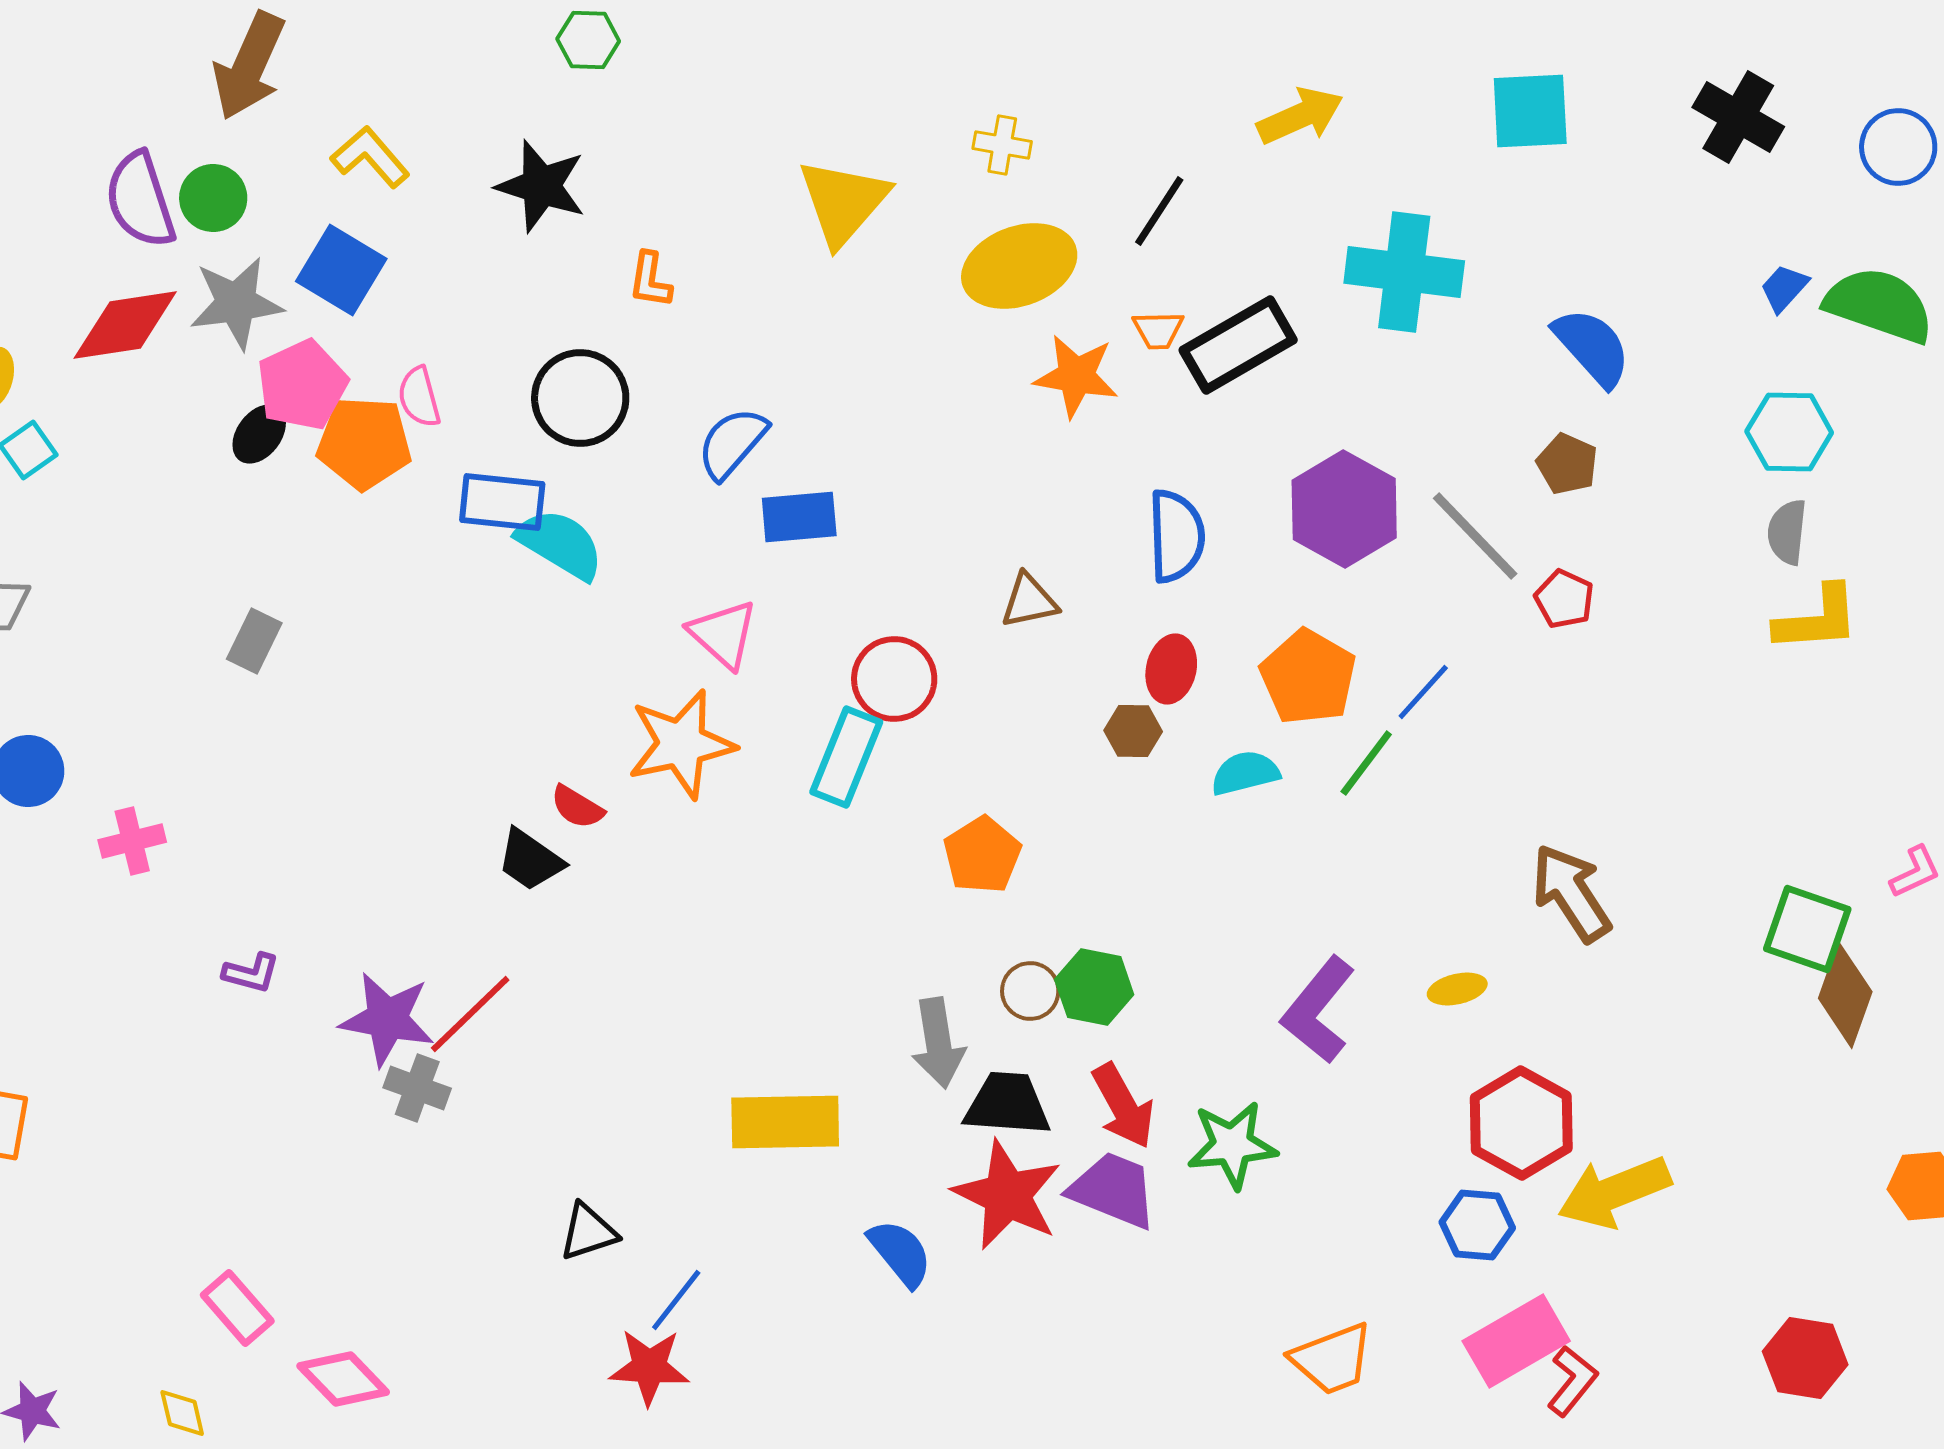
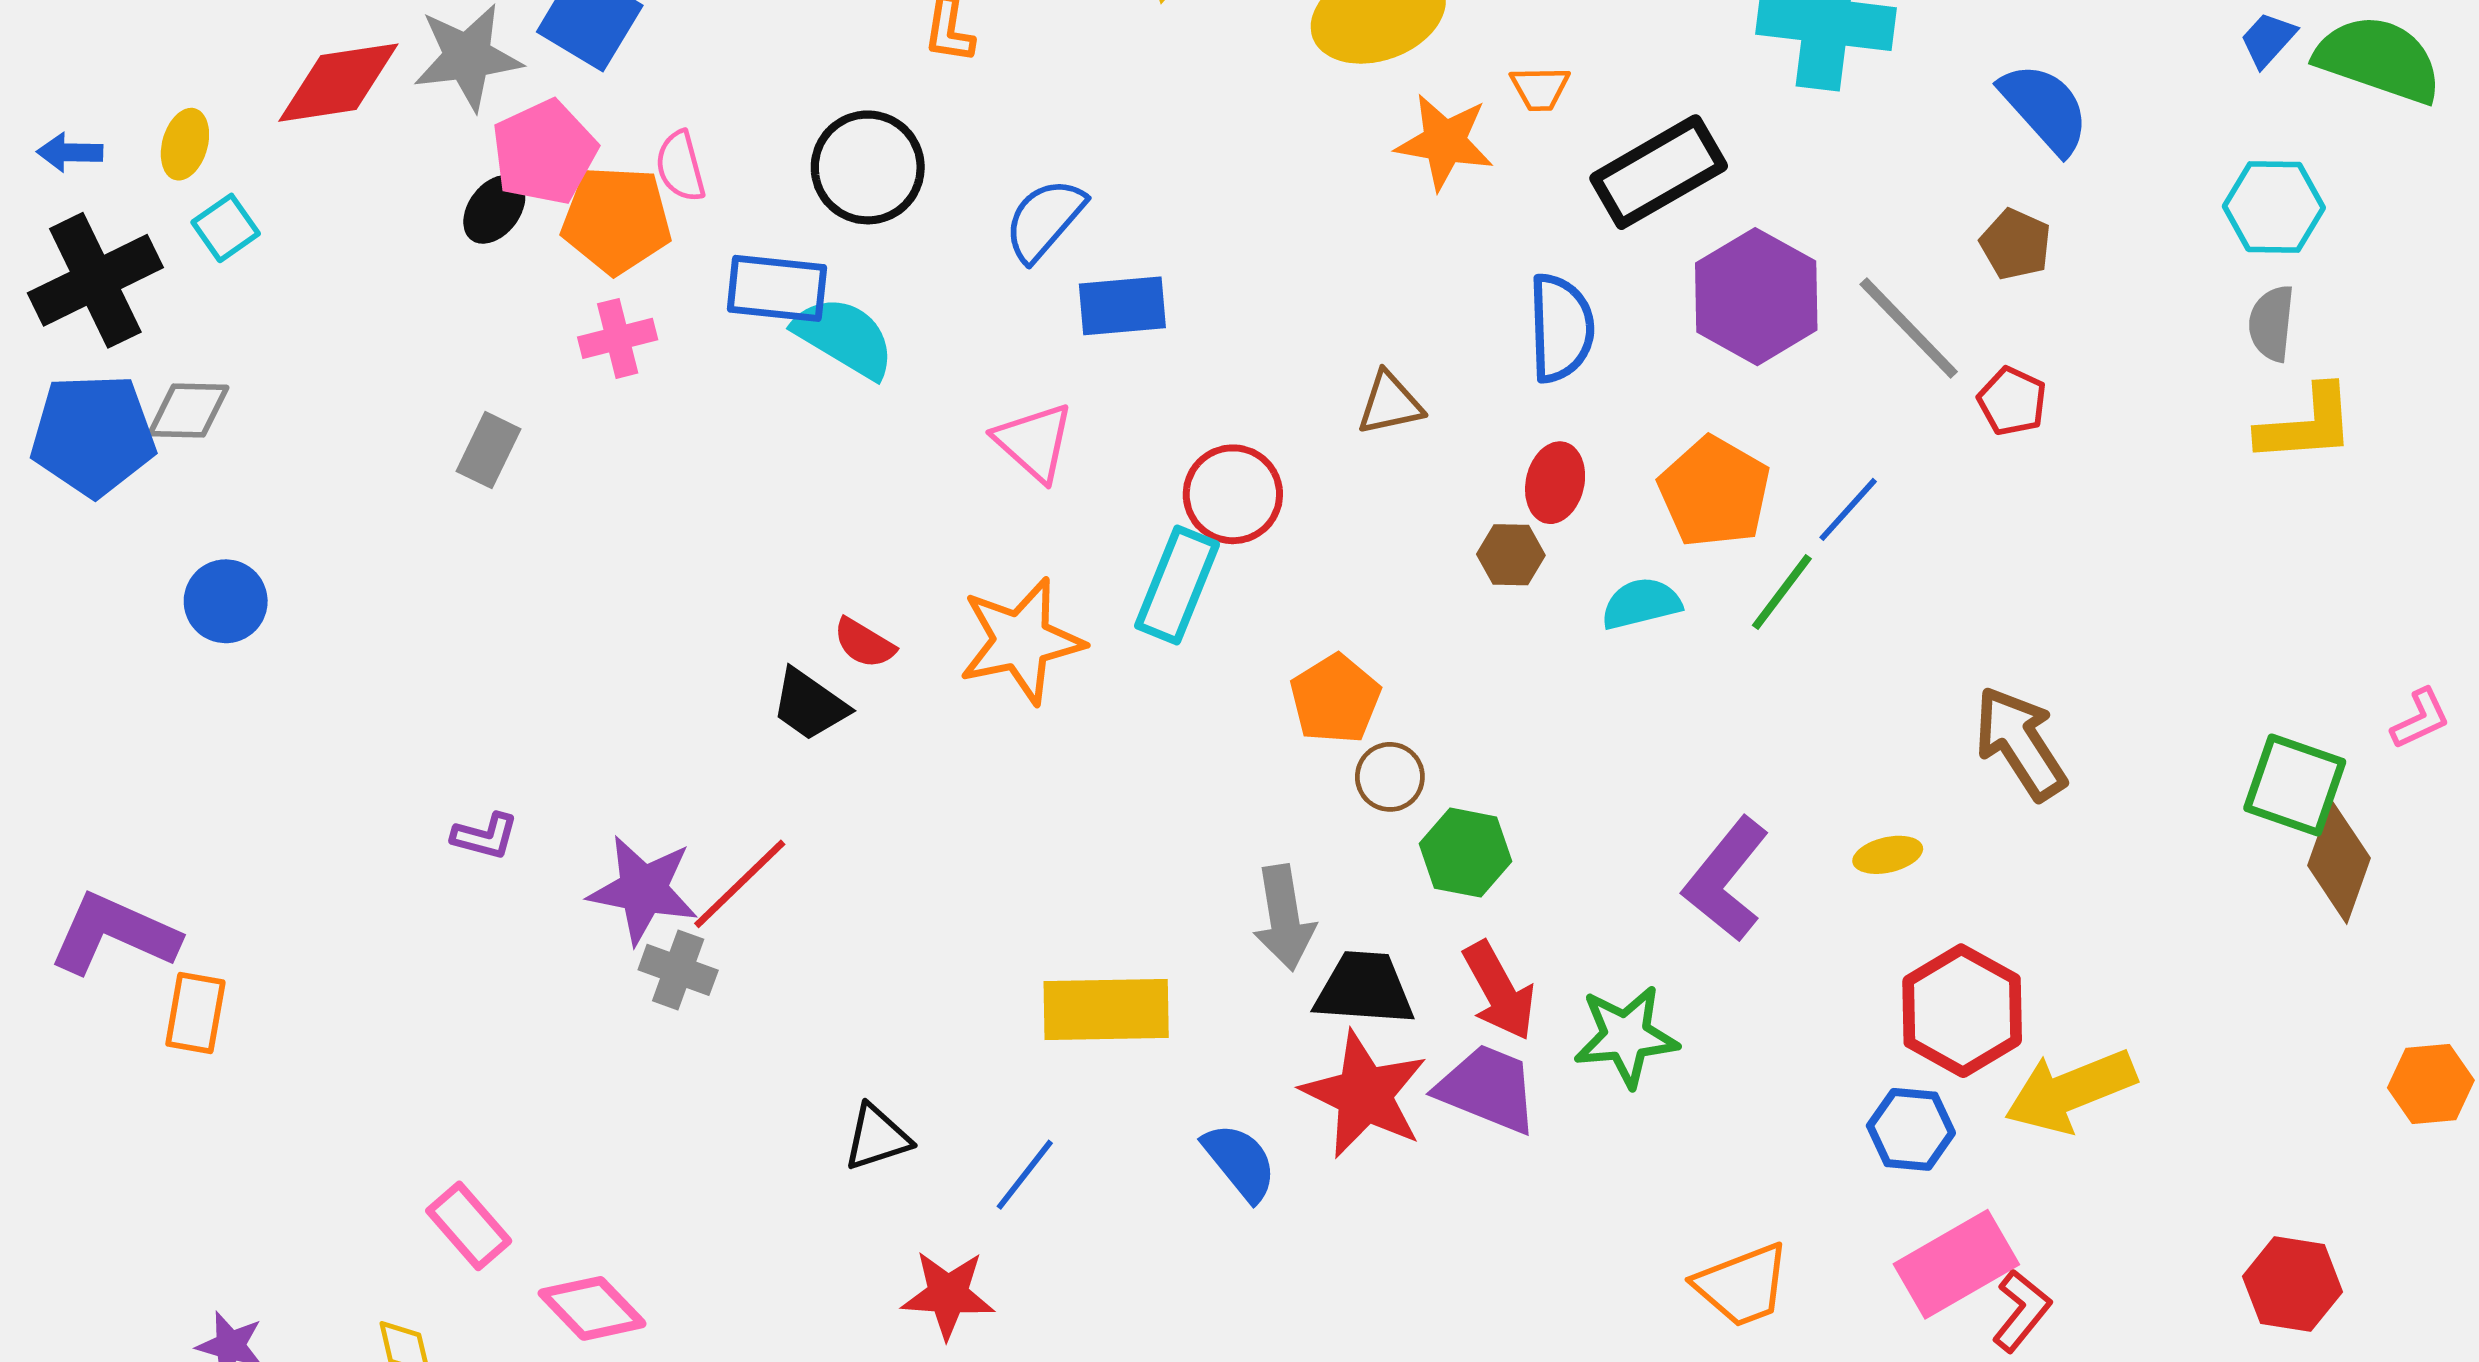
black rectangle: (1238, 345) -> (1659, 172), moved
orange star: (681, 744) -> (1021, 641), moved
pink cross: (132, 841) -> (618, 338), moved
brown circle: (1030, 991) -> (1390, 777), moved
blue line: (676, 1300) -> (1025, 1175), moved

